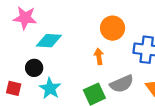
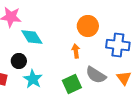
cyan diamond: (49, 41) -> (32, 37), turned 55
gray semicircle: (122, 84) -> (96, 75), turned 55

